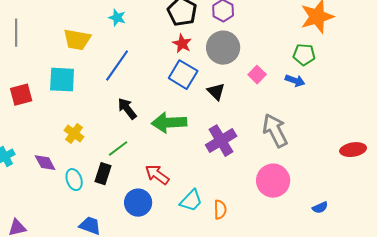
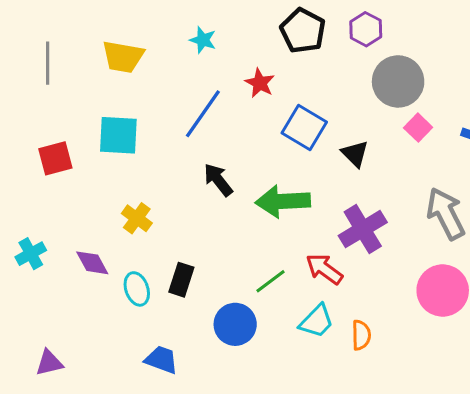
yellow trapezoid: (77, 40) -> (123, 57), moved
red star: (182, 44) -> (260, 83), moved
gray circle: (223, 48) -> (398, 81), moved
green line: (118, 149) -> (271, 281), moved
red arrow: (157, 175) -> (324, 269), moved

